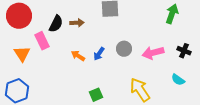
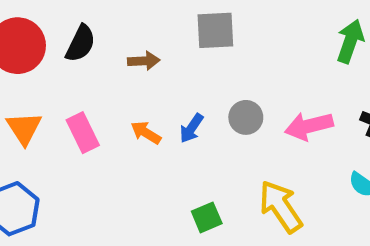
black semicircle: (56, 24) -> (81, 43), moved
pink rectangle: (42, 41) -> (83, 133), moved
green square: (96, 95) -> (207, 217), moved

